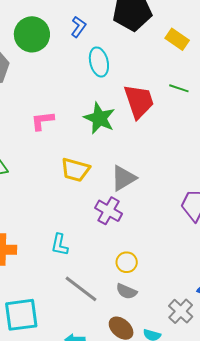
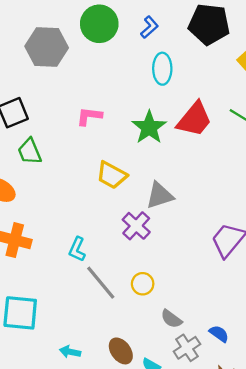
red trapezoid: (139, 101) -> (194, 119), turned 45
gray line: (81, 289) -> (101, 283), moved
gray semicircle: (126, 291) -> (171, 319), moved

